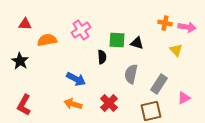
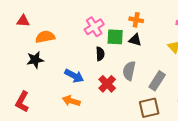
orange cross: (165, 23) -> (136, 20), moved
pink cross: (81, 30) -> (94, 27), moved
black star: (20, 61) -> (35, 60), moved, turned 30
red cross: (109, 103) -> (107, 84), moved

